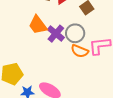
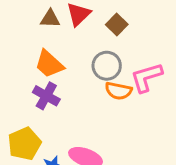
purple cross: (56, 34) -> (46, 96), moved

